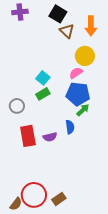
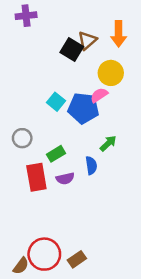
black square: (58, 14) -> (72, 50), moved
brown triangle: (67, 31) -> (87, 40), turned 35
green rectangle: (43, 94) -> (56, 154), moved
blue pentagon: (78, 94) -> (83, 108), moved

